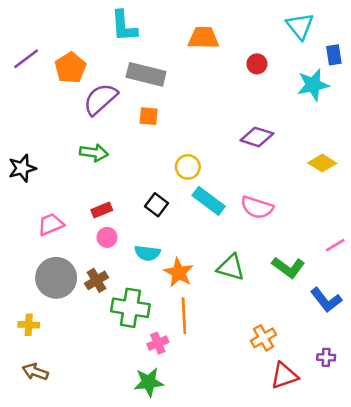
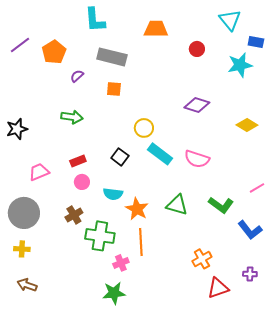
blue rectangle: (334, 55) -> (256, 42), turned -70
purple semicircle: (100, 99) -> (77, 76), size x0.5
gray circle: (56, 278) -> (24, 213), moved

